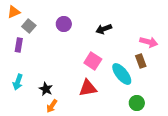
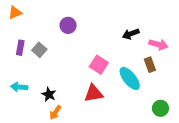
gray square: (29, 26) -> (39, 50), moved
black arrow: (104, 29) -> (131, 34), moved
cyan arrow: (18, 82) -> (19, 87), turned 77
green circle: (137, 103) -> (160, 108), moved

